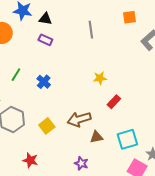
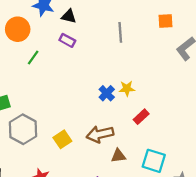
green line: (16, 75) -> (33, 57), moved
blue cross: (44, 82) -> (107, 93), moved
cyan square: (127, 139) -> (154, 161), turned 30

